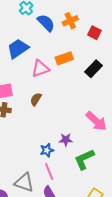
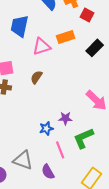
red square: (94, 33) -> (87, 15), moved
blue trapezoid: (18, 49) -> (19, 26), turned -45
pink line: (49, 172) -> (60, 150), moved

